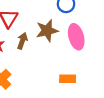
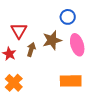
orange rectangle: (68, 79) -> (71, 81), size x1.5

